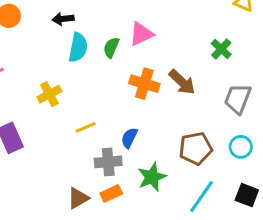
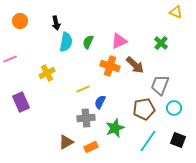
black arrow: (63, 19) -> (56, 23), turned -96
pink triangle: (141, 34) -> (119, 41), moved
gray trapezoid: (238, 99) -> (160, 85), moved
yellow line: (86, 127) -> (83, 89), moved
orange rectangle: (111, 194) -> (91, 147), moved

